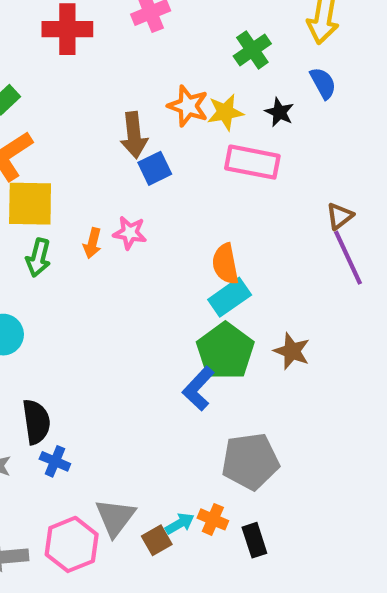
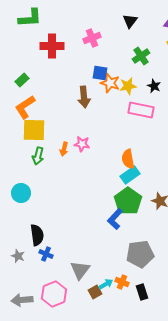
blue square: (155, 168) -> (100, 73), moved, turned 35
gray triangle: (115, 517) -> (80, 270), moved

